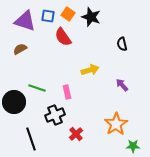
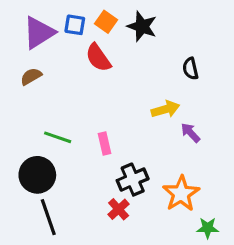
purple triangle: (25, 21) -> (39, 33), turned -50
yellow arrow: (90, 70) -> (165, 109), moved
black circle: (14, 102) -> (37, 175), moved
black cross: (55, 115) -> (133, 180), moved

